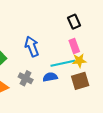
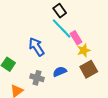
black rectangle: (74, 22) -> (60, 11), moved
cyan line: (63, 63) -> (62, 28), moved, turned 70

